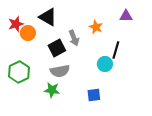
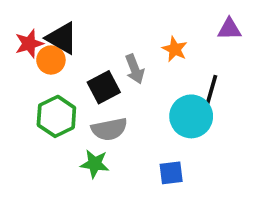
black triangle: (48, 17) -> (62, 38), moved
cyan circle: (105, 64) -> (191, 116), size x1.5
green hexagon: (19, 72) -> (56, 116), moved

